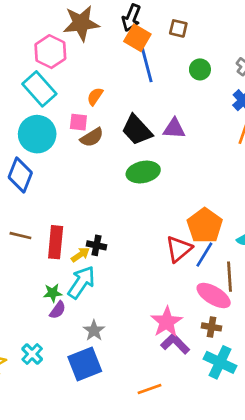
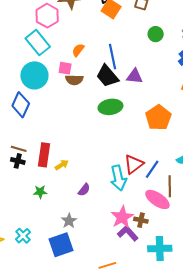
blue line: (147, 65) -> (112, 57), moved
brown semicircle: (92, 137) -> (74, 80), turned 30
orange pentagon: (205, 226) -> (158, 118), moved
black cross: (96, 245) -> (18, 161), moved
cyan arrow: (81, 282) -> (118, 178), moved, turned 130
purple semicircle: (58, 310) -> (84, 190), moved
brown cross: (211, 327) -> (141, 220), moved
cyan cross: (220, 362) -> (160, 248), turned -30

